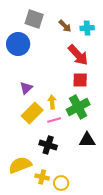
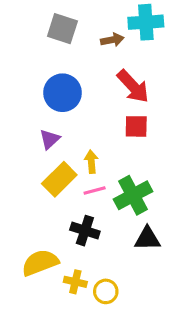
brown arrow: (65, 26) -> (112, 40), turned -56
cyan cross: (87, 28) -> (146, 22), moved, size x1.5
blue circle: (18, 44) -> (62, 93), moved
green cross: (78, 107) -> (133, 195), moved
black triangle: (87, 140) -> (147, 239), moved

